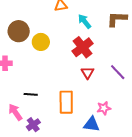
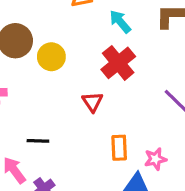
red triangle: (88, 73) -> (92, 102), moved
orange rectangle: (66, 102) -> (119, 148), moved, size x0.7

